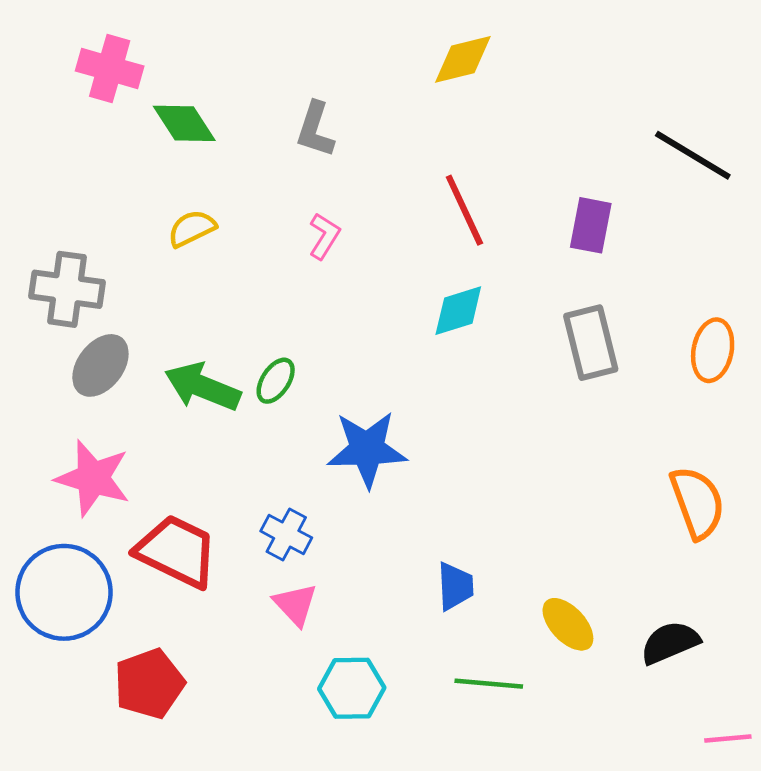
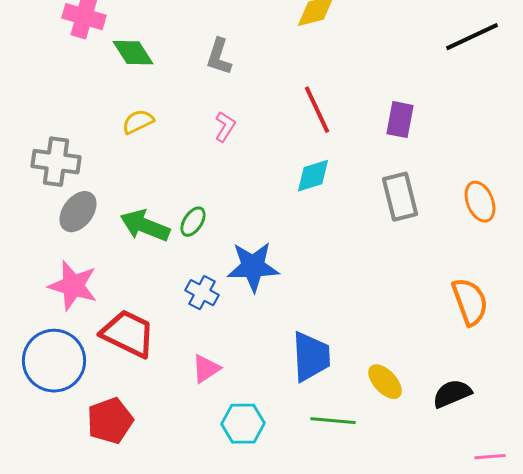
black line: (693, 155) -> (472, 37), moved, turned -56
orange ellipse: (713, 350) -> (480, 202), turned -33
blue cross: (286, 534) -> (202, 293), moved
blue trapezoid: (455, 586) -> (311, 357), size x1.6
pink triangle: (295, 605) -> (206, 369), turned 40

